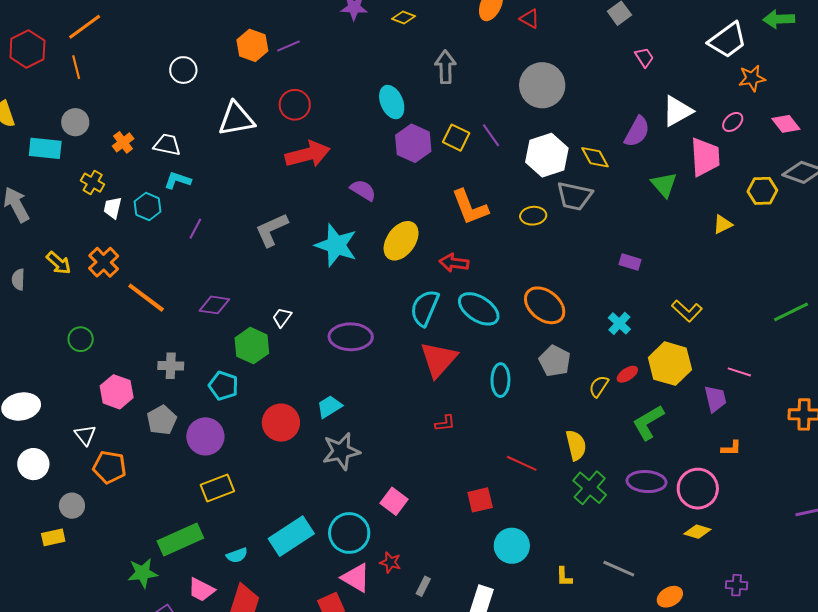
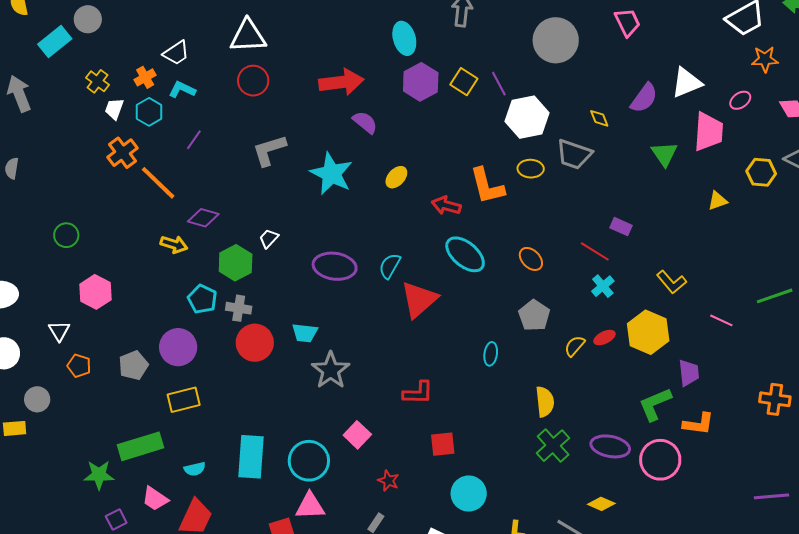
pink trapezoid: (644, 57) -> (627, 22), moved, size x1.4
red circle: (295, 105) -> (253, 81), moved
orange cross: (123, 142) -> (145, 77), moved
white trapezoid: (167, 145) -> (176, 53), turned 128
cyan rectangle: (45, 148) -> (55, 41), turned -52
red arrow: (308, 154) -> (341, 82), moved
white hexagon: (547, 155) -> (527, 117), moved
yellow diamond: (595, 157) -> (599, 118), size x0.7
orange L-shape: (470, 207) -> (487, 186), moved
yellow ellipse: (401, 241) -> (396, 177), size x0.6
orange cross: (104, 262) -> (123, 153), moved
yellow arrow: (59, 263) -> (174, 244), moved, turned -32
orange line: (146, 298) -> (158, 183), moved
orange ellipse: (545, 305) -> (531, 259), size x0.6
cyan semicircle: (425, 308) -> (390, 266), moved, size x0.7
gray cross: (171, 366) -> (239, 308), moved
pink line: (739, 372) -> (721, 320), moved
cyan ellipse: (500, 380) -> (491, 354), moved, size x0.7
cyan trapezoid: (329, 407) -> (305, 333), turned -148
gray pentagon: (162, 420) -> (133, 365), moved
green L-shape: (648, 422) -> (655, 404), moved
red L-shape: (445, 423) -> (418, 393), moved, size x1.5
orange L-shape: (731, 448) -> (698, 424), size x1.5
gray star: (341, 451) -> (331, 370), moved, turned -30
red line: (522, 463) -> (595, 251), moved
orange pentagon: (110, 467) -> (79, 366), size x0.7
yellow diamond: (697, 532) -> (601, 504), moved
cyan rectangle: (291, 536) -> (251, 457), turned -60
red star: (390, 562) -> (388, 481), moved
pink triangle: (356, 578) -> (310, 506), turned -40

